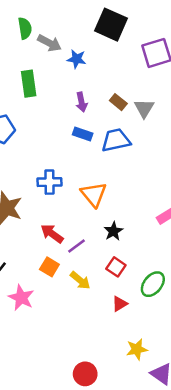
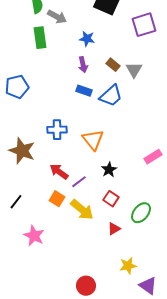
blue star: (77, 59) -> (87, 39), moved
green rectangle: (29, 84) -> (40, 38), moved
blue trapezoid: (116, 140) -> (111, 96), turned 150
yellow arrow: (80, 280) -> (82, 210), size x1.4
pink star: (21, 298) -> (34, 236), moved

